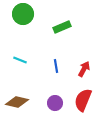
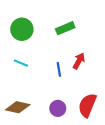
green circle: (23, 14) -> (22, 29), moved
red arrow: (84, 69) -> (79, 61), moved

